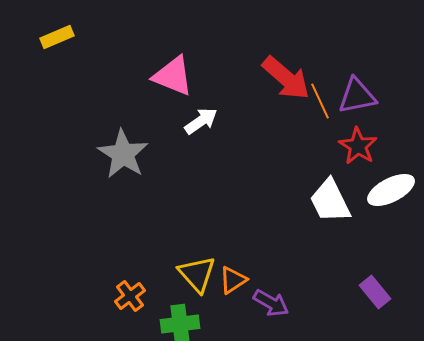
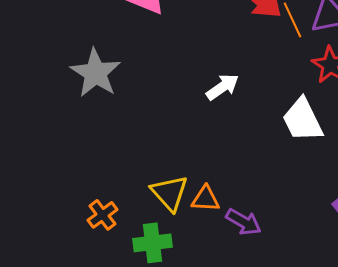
white arrow: (201, 121) -> (223, 87), moved
orange triangle: (233, 280) -> (206, 199), turned 36

